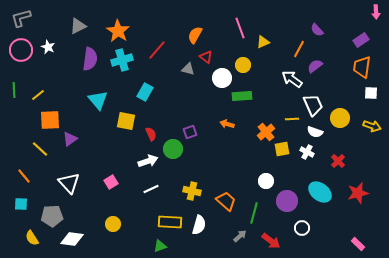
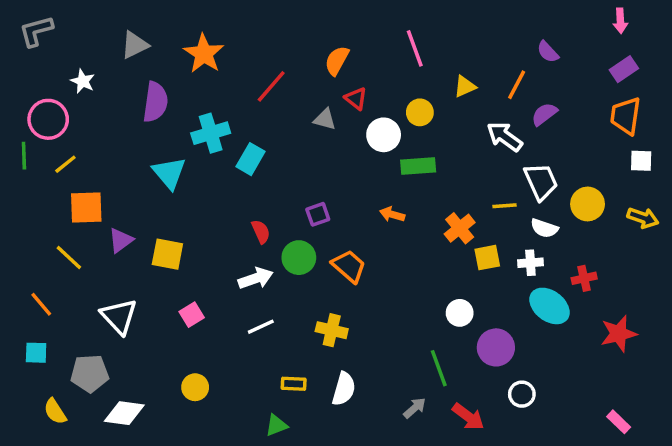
pink arrow: (376, 12) -> (620, 21), moved
yellow triangle: (263, 42) -> (465, 86), moved
pink circle: (21, 50) -> (48, 119), moved
cyan cross: (122, 60) -> (211, 133), moved
yellow square: (126, 121) -> (167, 254), moved
purple square: (190, 132) -> (318, 214), moved
white cross: (307, 152) -> (530, 263), turned -32
red cross: (338, 161) -> (584, 278), turned 32
cyan ellipse: (320, 192) -> (549, 306), moved
orange trapezoid: (226, 201) -> (349, 266), moved
green line: (254, 213) -> (439, 368), turned -35
yellow rectangle: (170, 222) -> (294, 384), size x0.6

